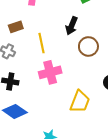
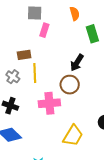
yellow line: (41, 43) -> (35, 73), moved
brown circle: (88, 46) -> (70, 85), moved

